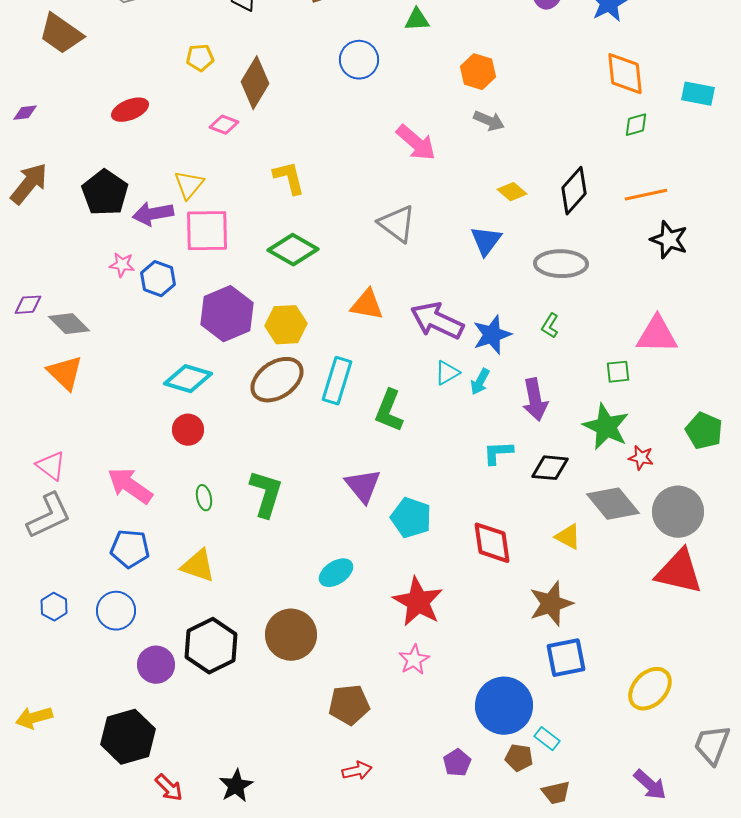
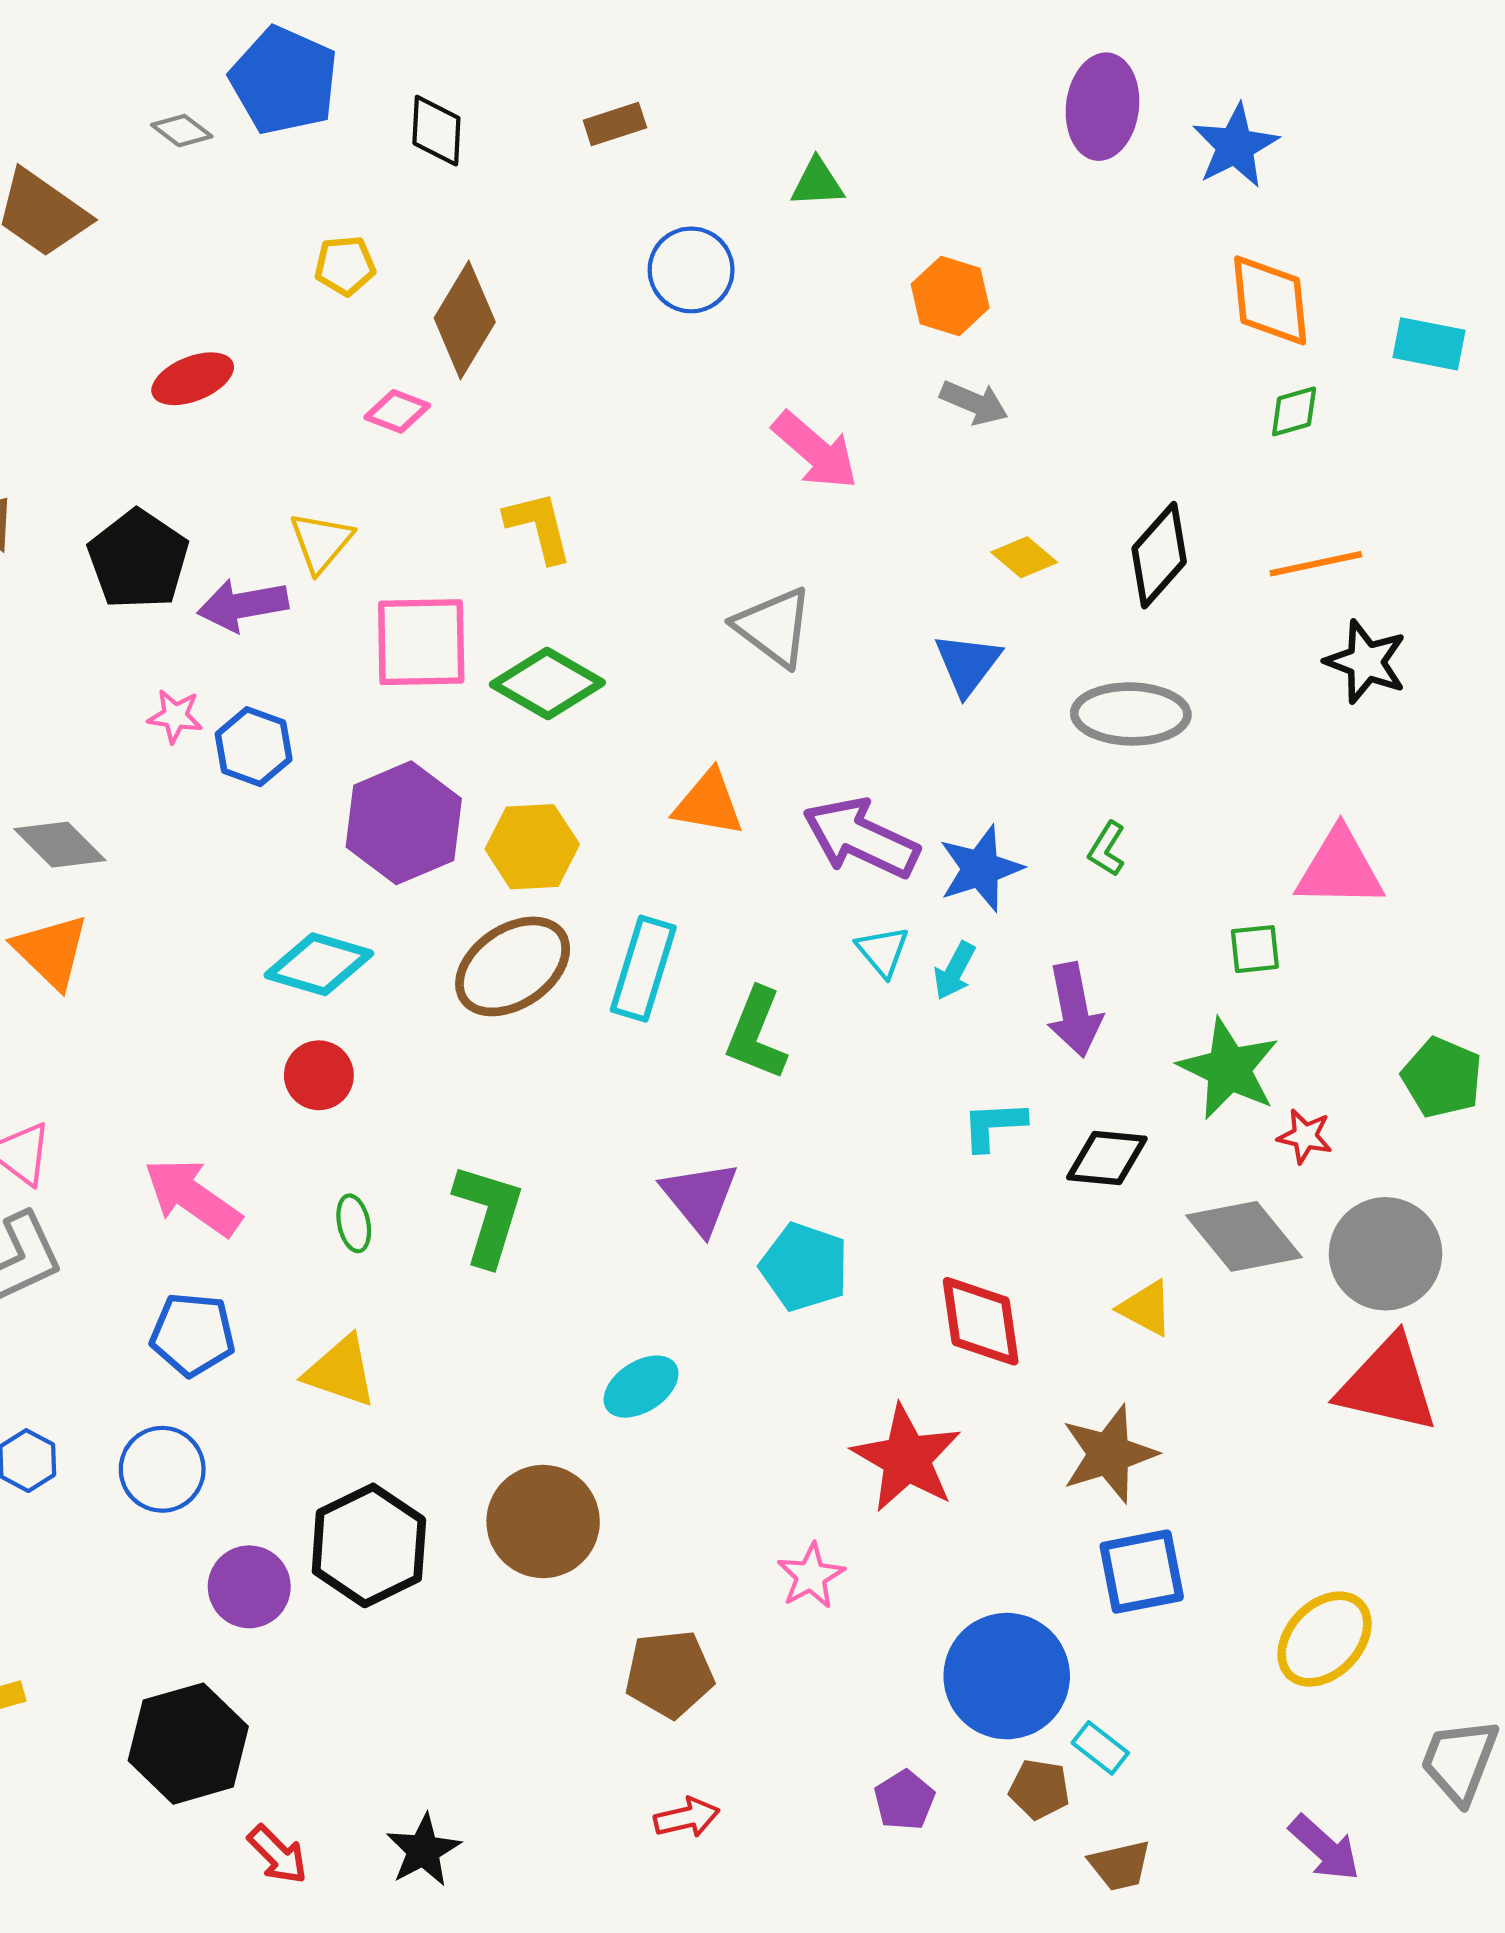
pink square: (207, 231) -> (421, 642), moved
cyan triangle: (447, 373) -> (883, 951), turned -40
red star: (418, 602) -> (907, 1458), moved

